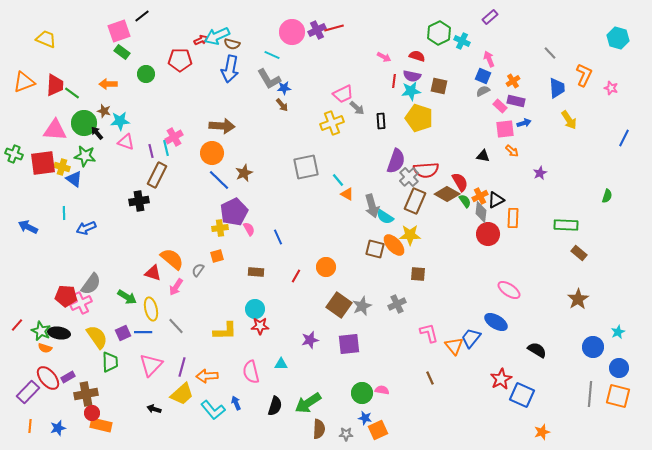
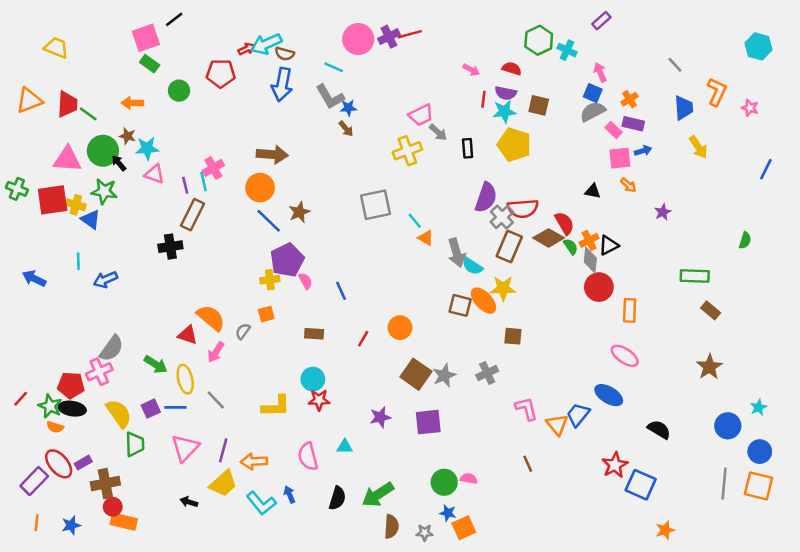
gray semicircle: (483, 91) -> (593, 111), size x1.5
orange rectangle: (513, 218) -> (630, 310), moved
red pentagon: (66, 296) -> (71, 385), moved

